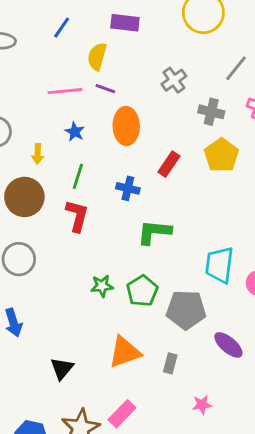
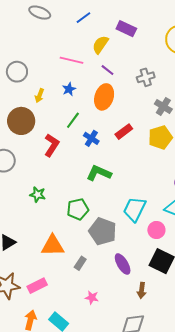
purple line: (105, 89) -> (107, 70), moved
green line: (78, 176) -> (73, 120), moved
green star: (102, 286) -> (38, 195), moved

